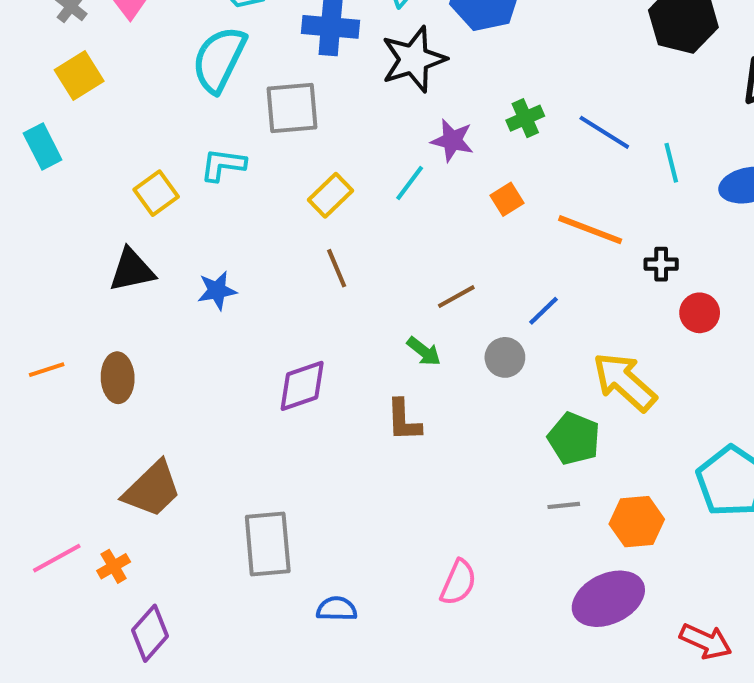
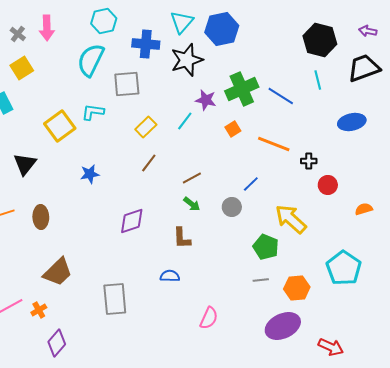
green cross: (525, 118) -> (242, 89), size x1.8
cyan line: (671, 163) -> (318, 80), moved
yellow square: (156, 193) -> (60, 126), size x1.4
brown line: (337, 268) -> (149, 163), turned 60
black triangle: (132, 270) -> (25, 164), moved, turned -40
brown line: (456, 297) -> (192, 178), moved
blue semicircle: (337, 609) -> (170, 276), moved

